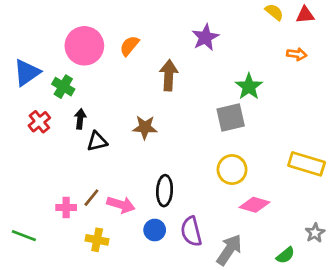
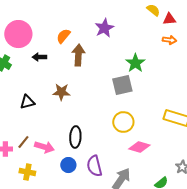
red triangle: (305, 15) -> (169, 19), moved
orange semicircle: (129, 46) -> (63, 36), moved
black arrow: (80, 119) -> (39, 57), moved, turned -96

